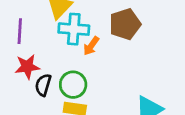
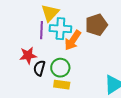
purple line: (20, 31) -> (41, 30), moved
orange arrow: (91, 46) -> (73, 40), size x1.5

